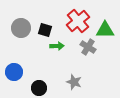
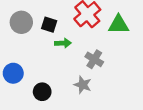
gray cross: (88, 47) -> (94, 59), moved

